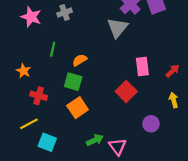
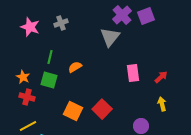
green square: (73, 82) -> (49, 80), moved
red square: (126, 91) -> (102, 109), moved
red cross: (39, 96) -> (27, 97), moved
orange square: (78, 108) -> (73, 111), turned -30

